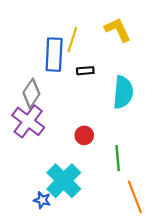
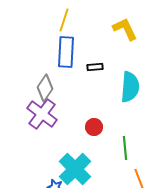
yellow line: (72, 39) -> (64, 20), moved

